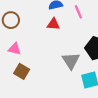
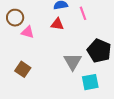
pink triangle: (15, 49) -> (28, 32), moved

